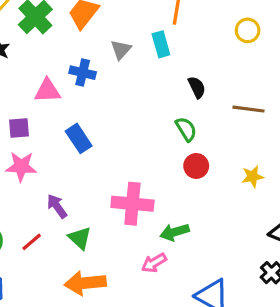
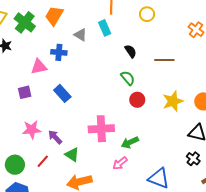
yellow circle: (248, 30) -> (147, 14), moved
gray triangle: (121, 50) -> (80, 35), turned -32
pink star: (21, 167) -> (32, 130), moved
yellow star: (253, 177) -> (173, 101), size x1.5

